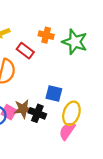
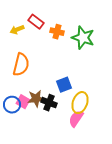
red rectangle: (25, 51) -> (36, 22), moved
blue square: (54, 94) -> (64, 85), turned -35

